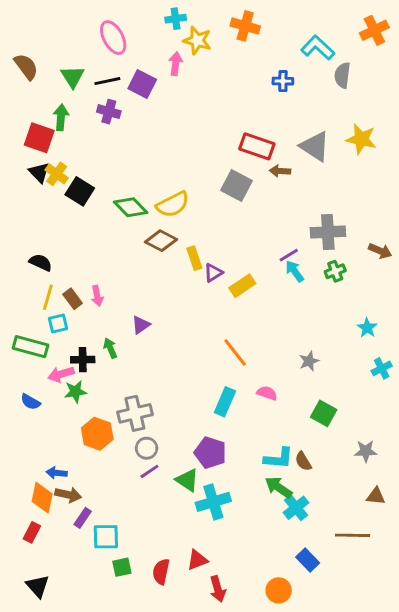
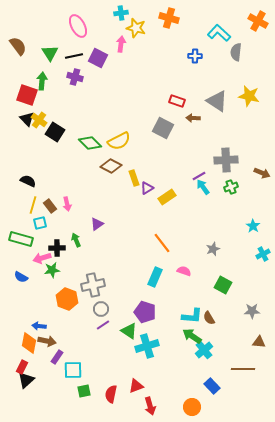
orange cross: (374, 30) -> (258, 21), turned -36
red rectangle: (257, 146) -> (177, 101), size x0.7
black triangle: (38, 586) -> (26, 380), moved, turned 30

